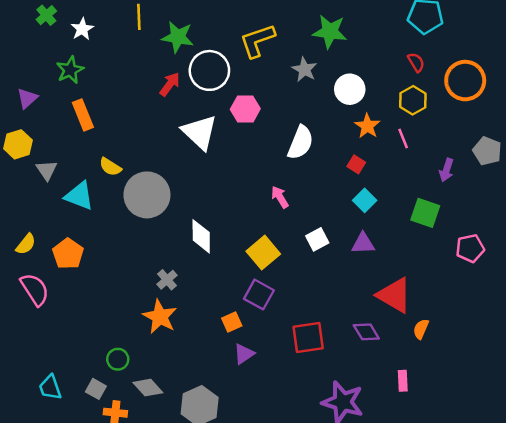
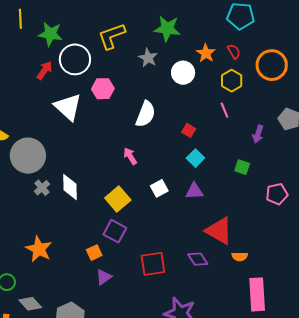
orange star: (367, 126) -> (206, 53), moved
green square: (425, 213) -> (242, 167), size x0.7
gray cross: (167, 280) -> (42, 188), moved
orange semicircle: (421, 329) -> (240, 256), turned -112
pink rectangle: (403, 381) -> (257, 294), moved, size x2.0

